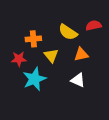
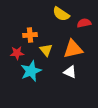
yellow semicircle: (68, 32) -> (61, 14), moved
orange triangle: (81, 54) -> (73, 49), size x1.5

